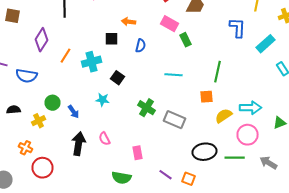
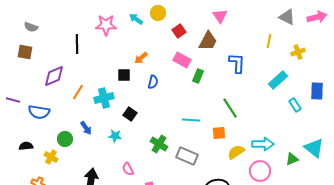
orange arrow: (128, 22) -> (141, 58), turned -48
blue L-shape: (238, 28) -> (237, 63), moved
purple diamond: (42, 40) -> (54, 76), turned 35
green rectangle: (186, 40) -> (198, 76), turned 48
green line: (218, 72) -> (230, 108), turned -45
cyan line: (174, 75) -> (191, 120), moved
blue arrow: (74, 112) -> (86, 128), moved
yellow cross: (38, 121) -> (51, 157), turned -32
pink semicircle: (104, 139) -> (128, 169), moved

